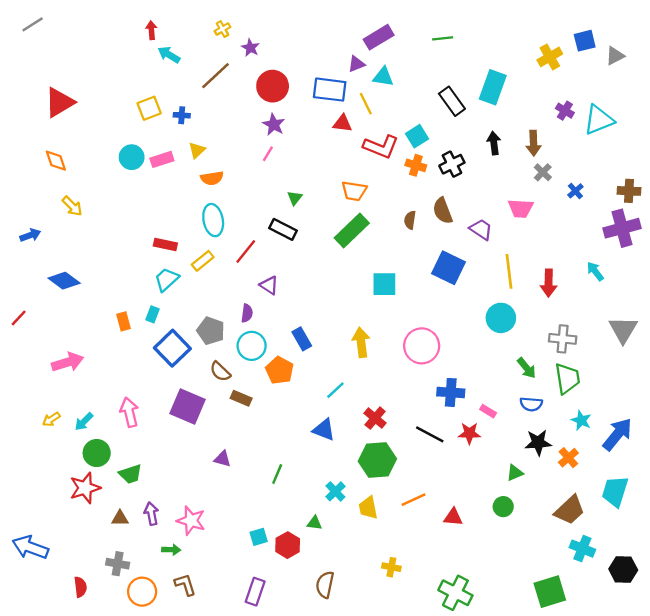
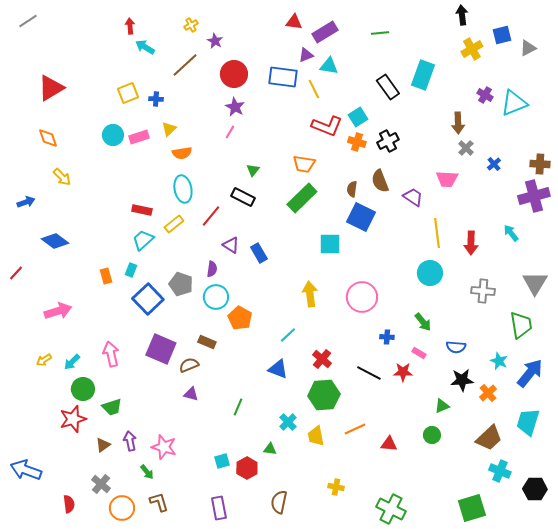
red triangle: (342, 123) -> (294, 22), moved
black arrow: (494, 143) -> (462, 15), moved
blue square: (448, 268) -> (361, 217), moved
blue rectangle: (302, 339) -> (259, 253), moved
green arrow: (526, 368) -> (423, 322), moved
brown semicircle: (220, 371) -> (189, 365), moved, turned 114
green trapezoid: (567, 378) -> (521, 325), moved
blue cross: (451, 392) -> (387, 337), size x0.6
brown triangle: (120, 518) -> (103, 445), turned -35
green arrow: (171, 550) -> (147, 472), turned 49
gray cross: (118, 564) -> (101, 484), turned 30
purple rectangle: (255, 592) -> (219, 508), turned -30

